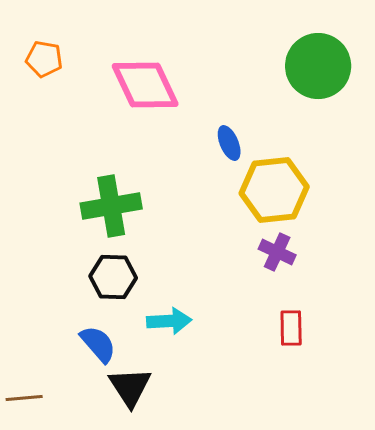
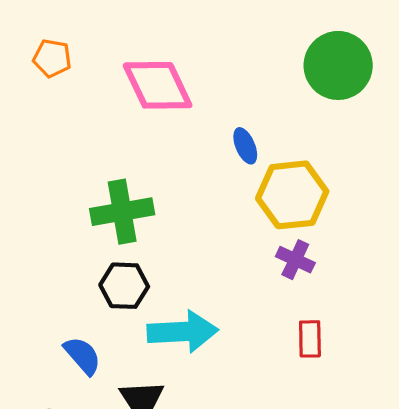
cyan arrow: (169, 321) -> (183, 332), size x1.5
blue semicircle: (98, 344) -> (82, 356), moved

